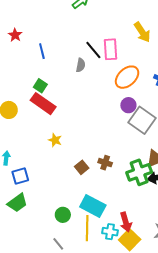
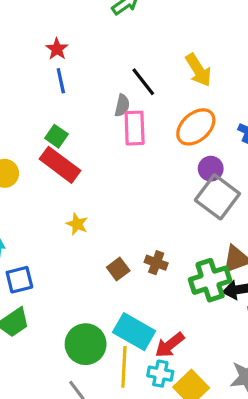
yellow arrow: (142, 32) -> (198, 70), moved
red star: (15, 35) -> (57, 49), moved
pink rectangle: (110, 49) -> (135, 128), moved
purple circle: (128, 105) -> (211, 169), moved
green circle: (63, 215) -> (86, 344), size x1.6
red arrow: (126, 222) -> (170, 345), moved, turned 66

